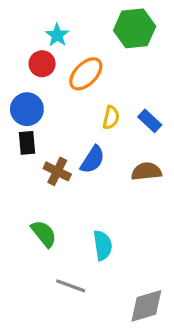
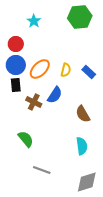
red circle: (42, 64) -> (16, 44), moved
orange ellipse: (86, 74) -> (40, 69), moved
brown semicircle: (146, 171) -> (83, 114), moved, turned -114
cyan semicircle: (103, 245) -> (82, 146), moved

